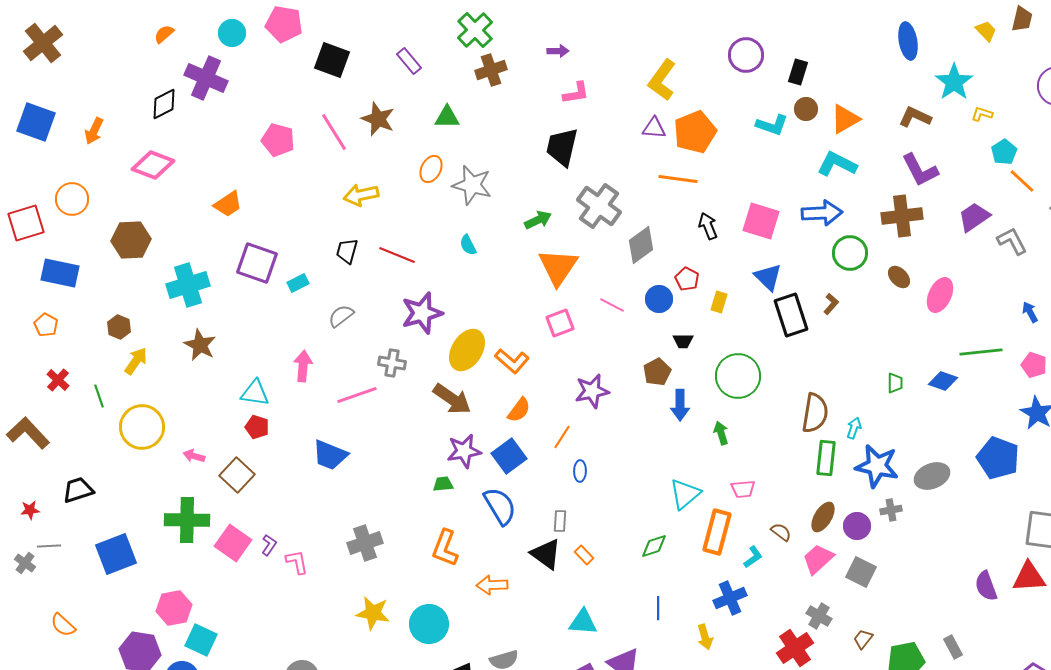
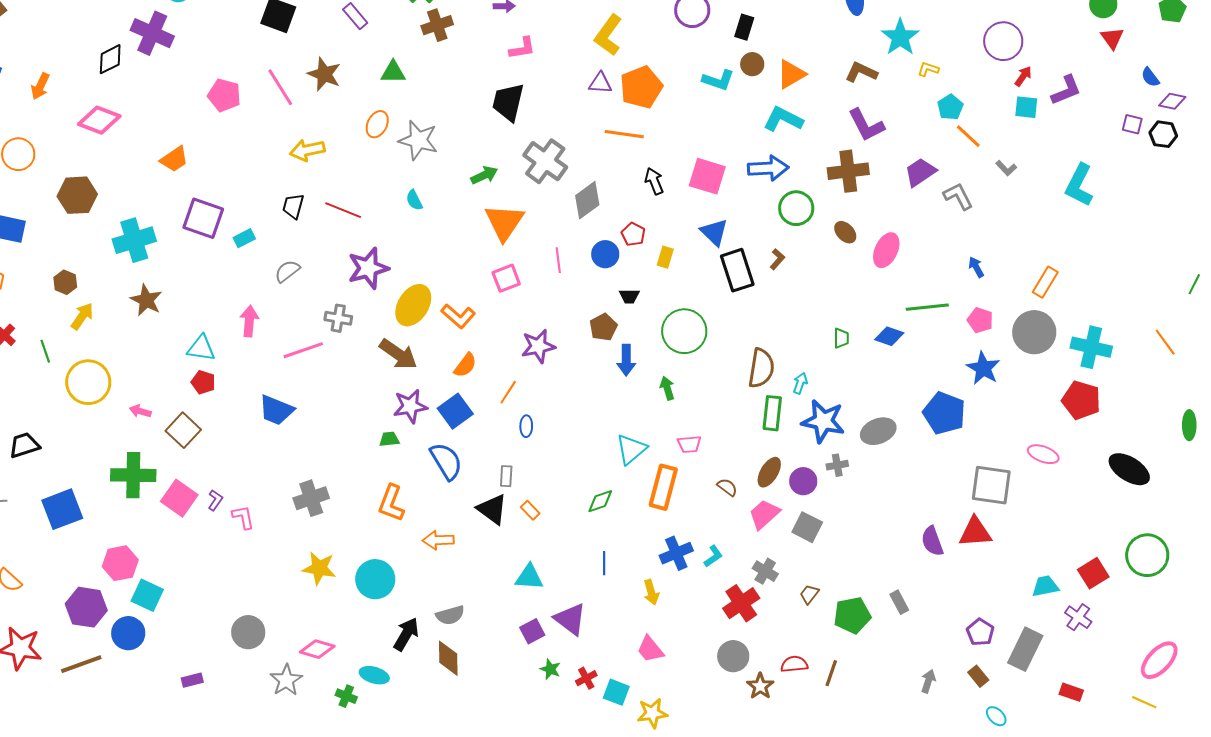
pink line: (612, 305) -> (558, 260), turned 55
cyan L-shape: (753, 557) -> (713, 556), moved

